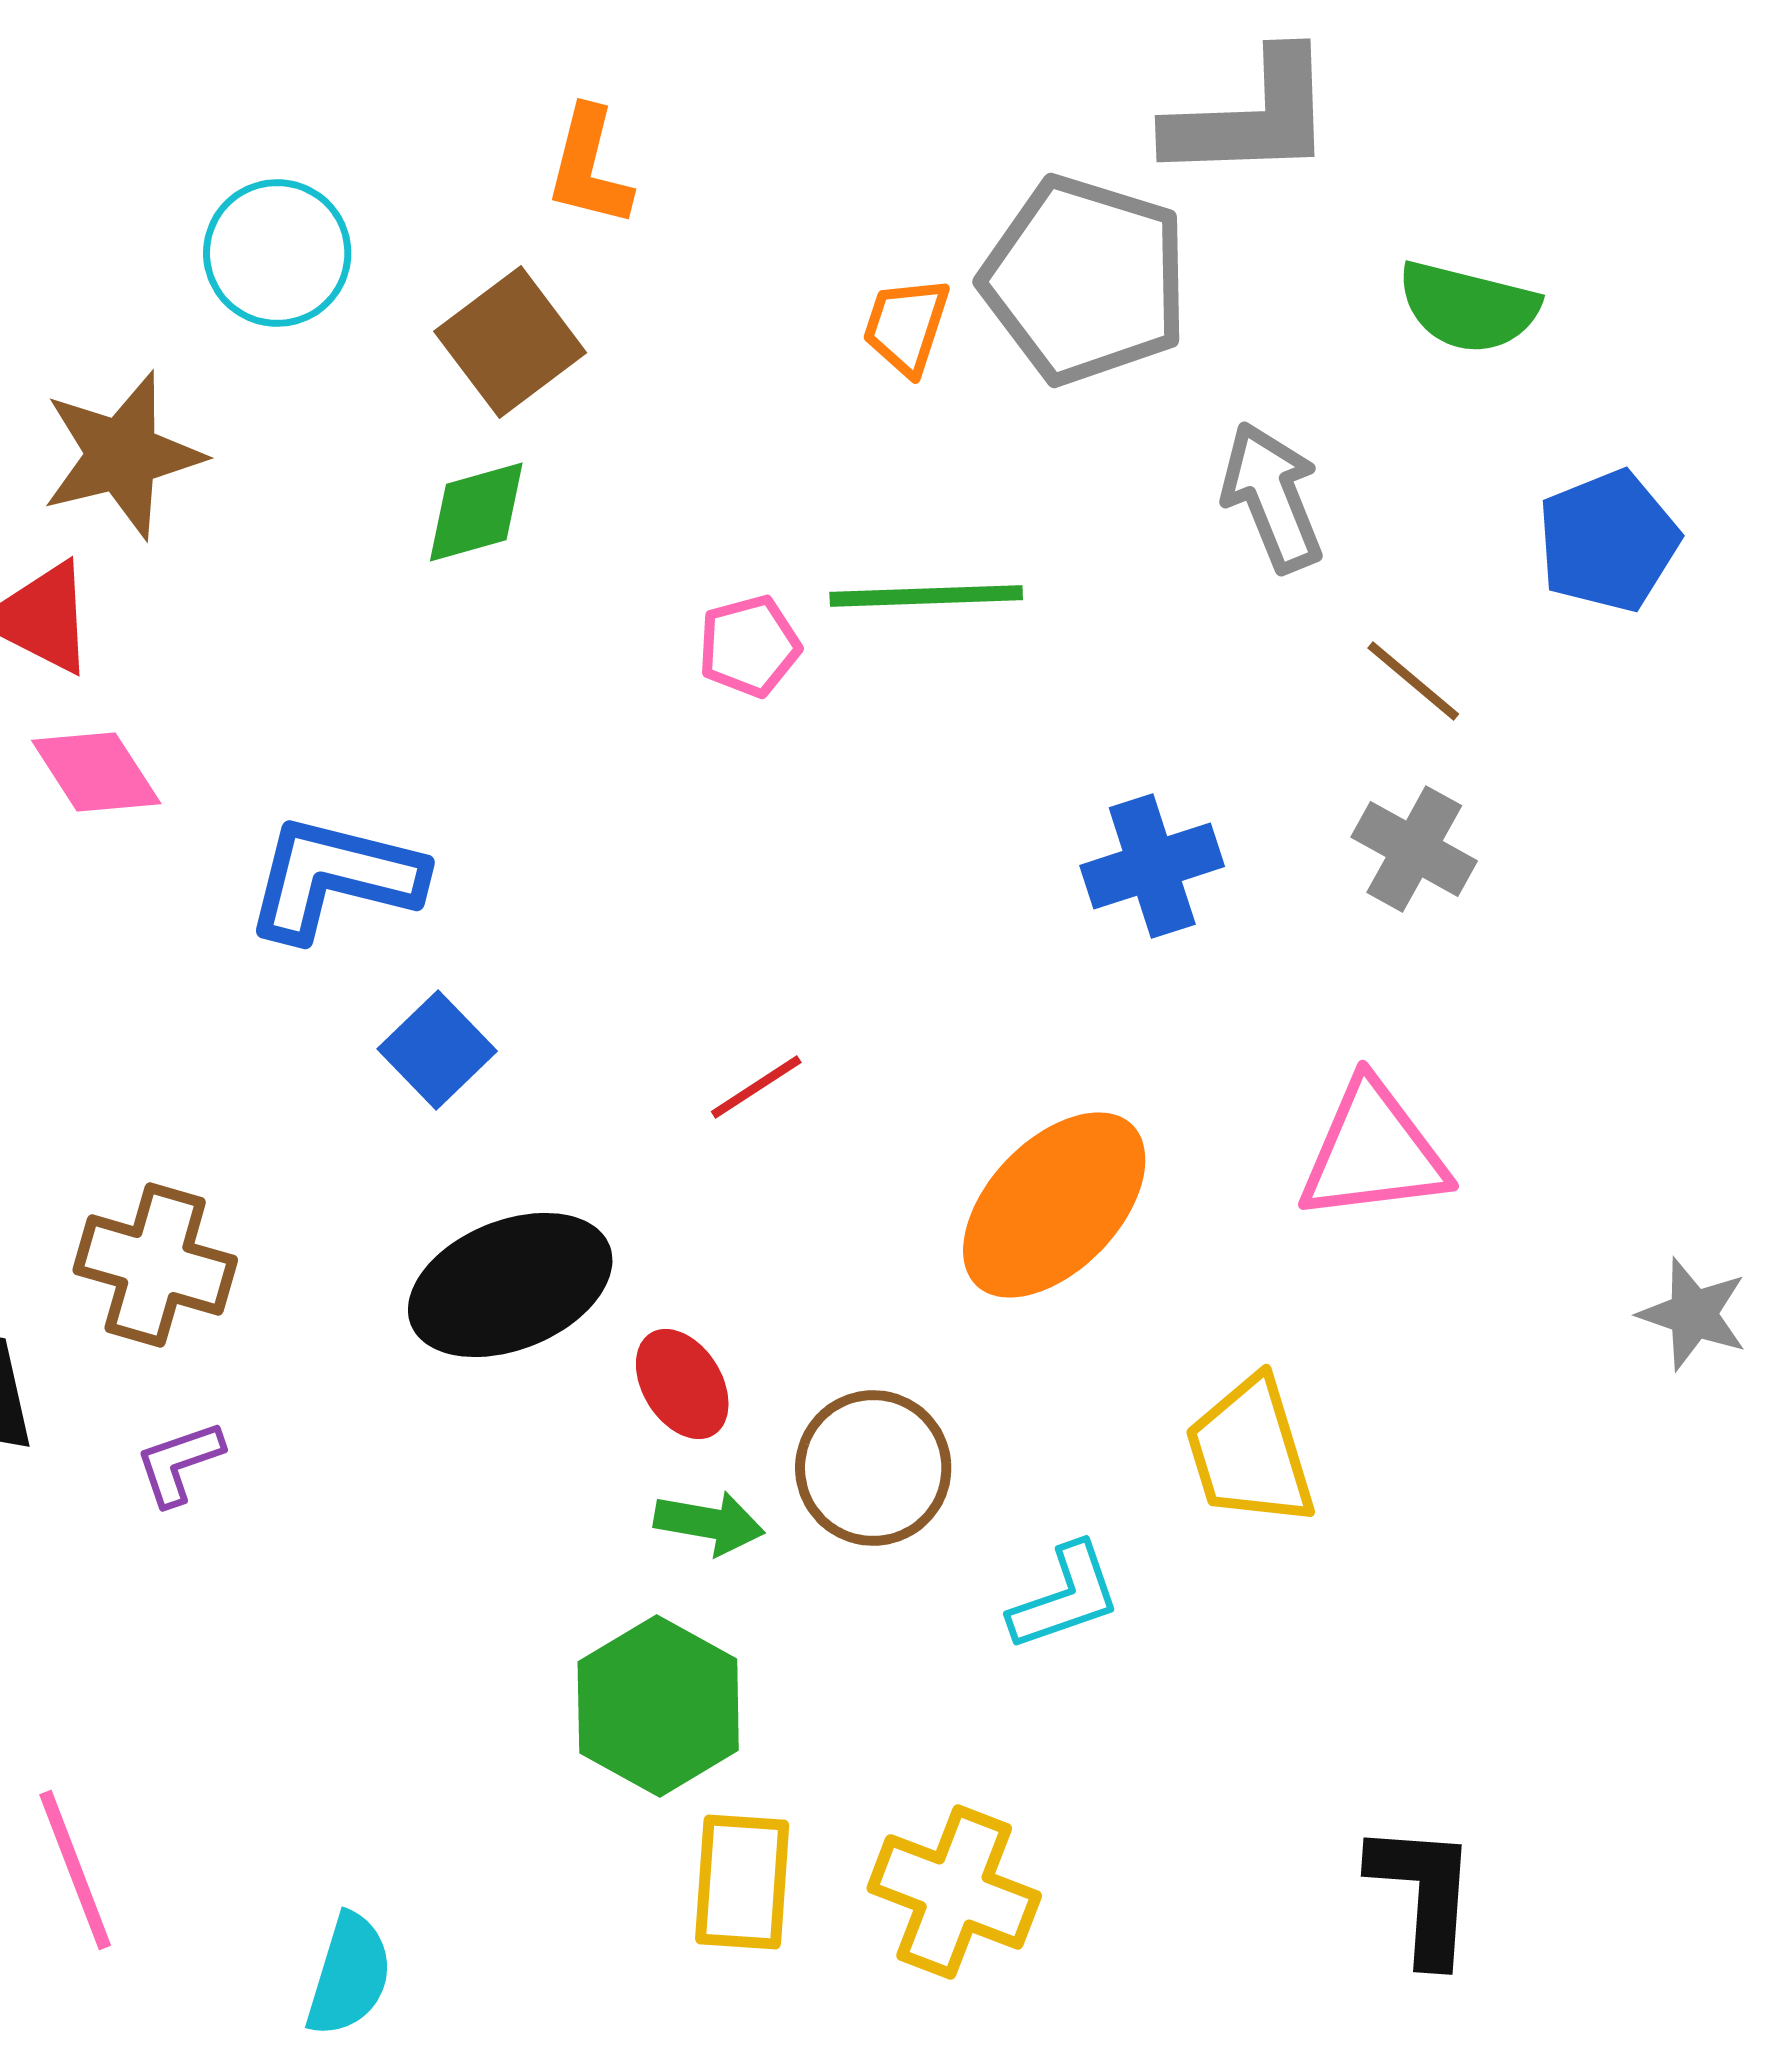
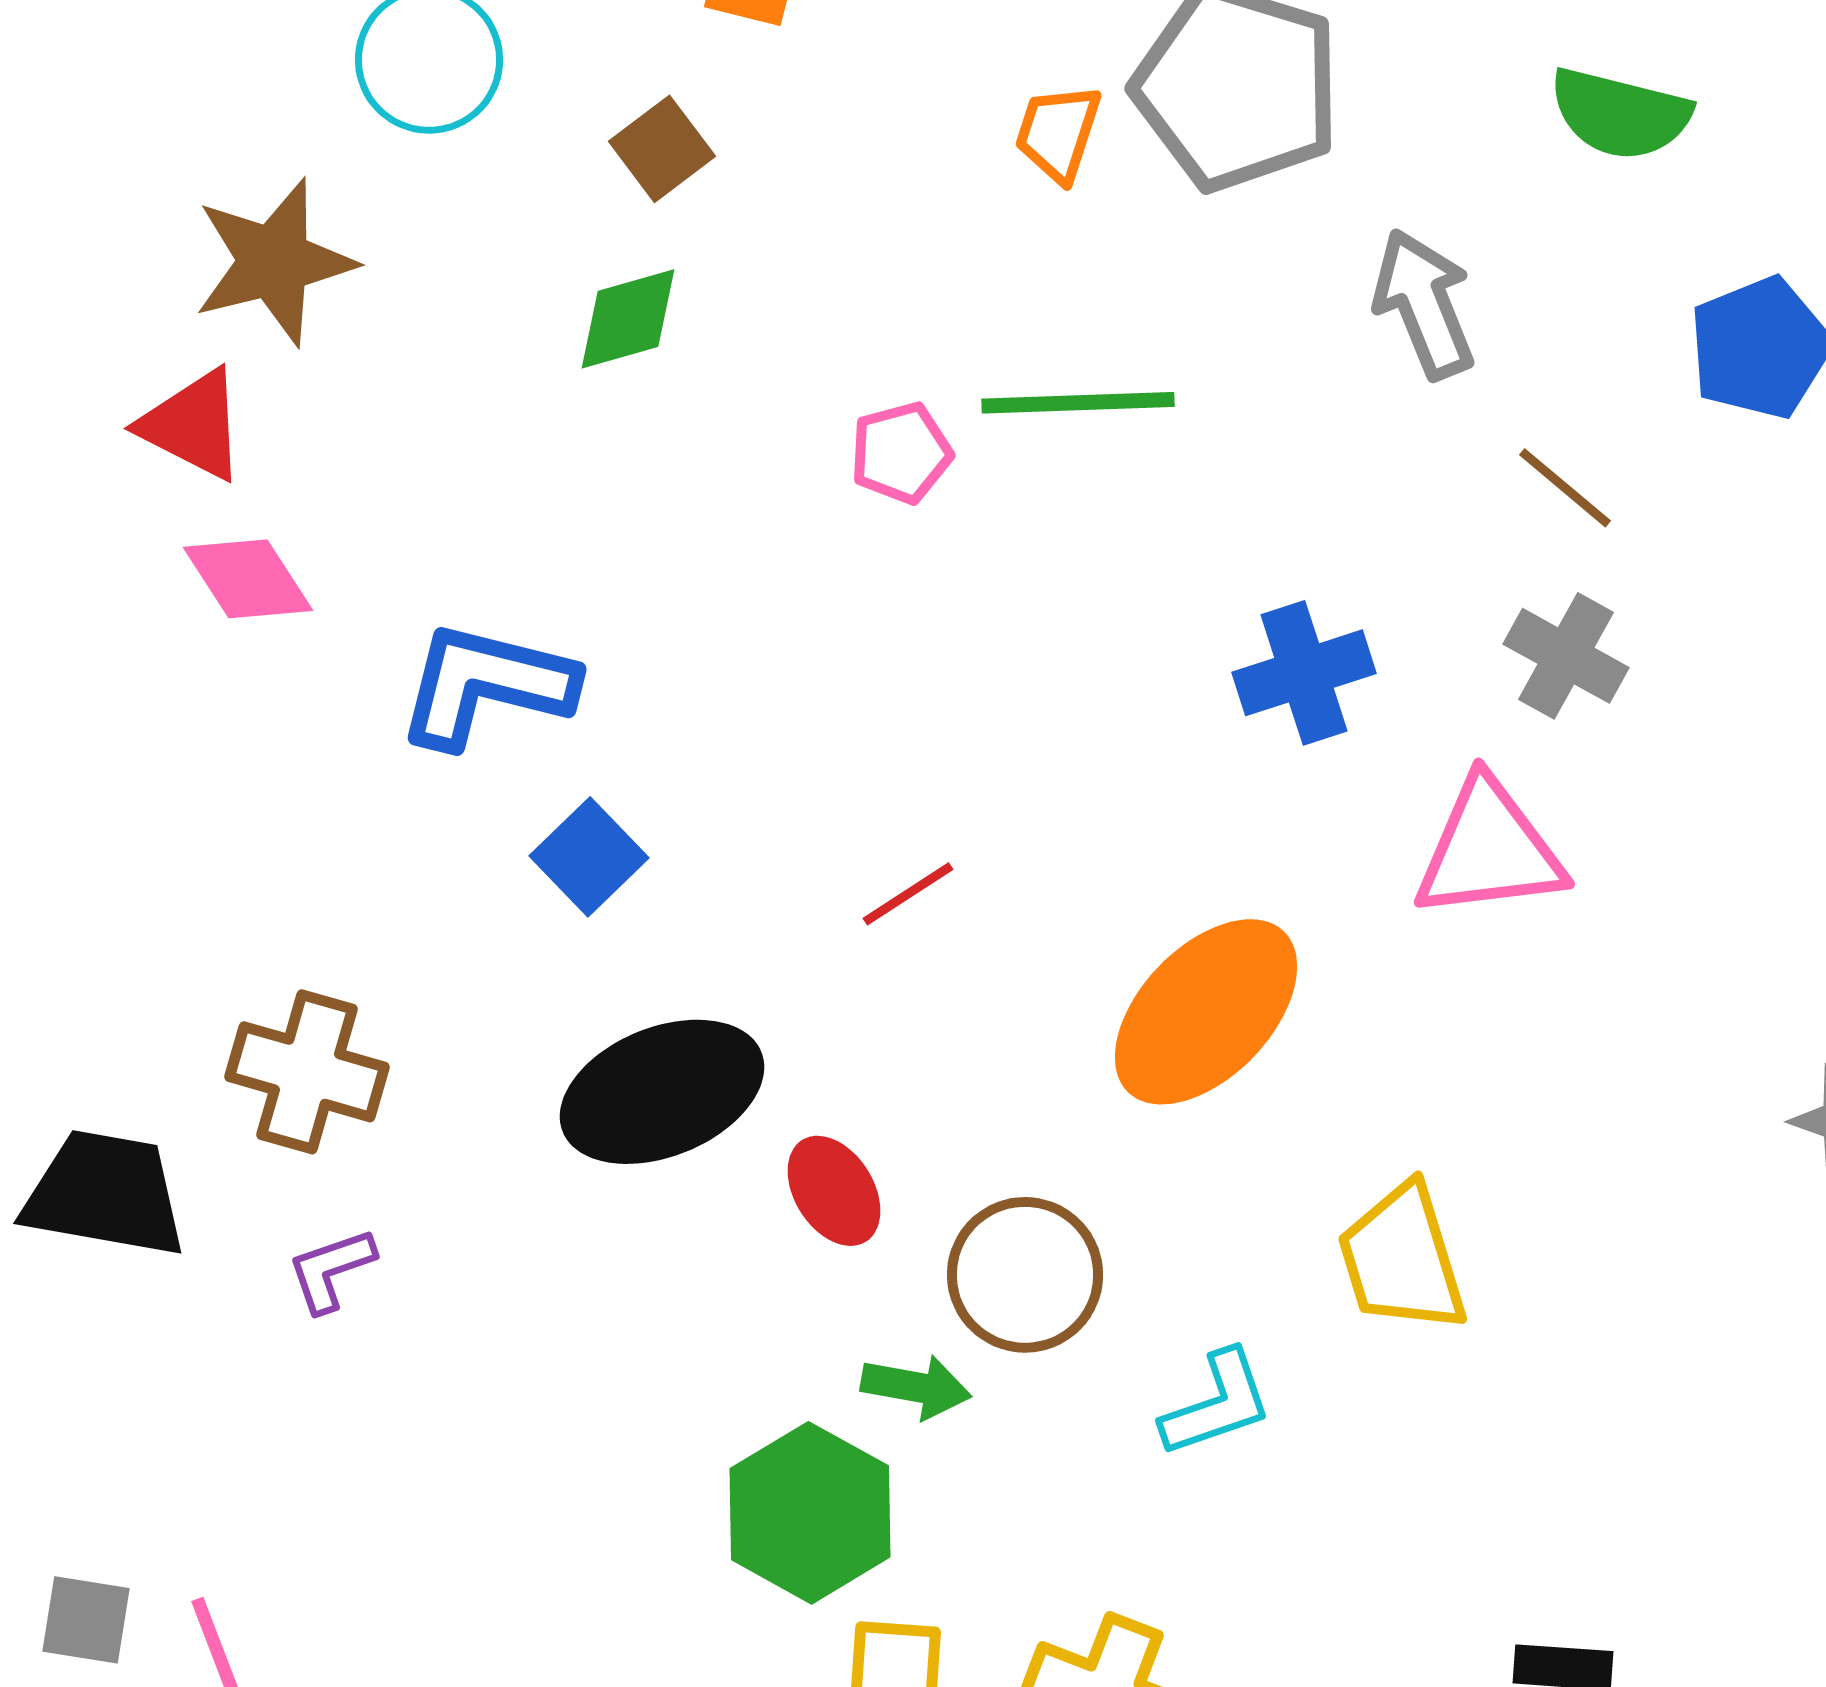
brown square: (510, 342) -> (662, 149), size x0.7
pink triangle: (1373, 1152) -> (1489, 850), moved
green arrow: (709, 1523) -> (916, 1387), moved

